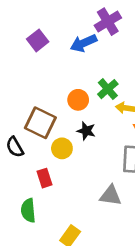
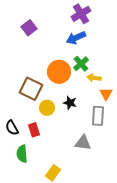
blue arrow: (84, 43) -> (76, 38), moved
orange circle: (78, 100) -> (59, 72), size x1.5
black star: (86, 131) -> (70, 103), moved
black semicircle: (15, 147) -> (12, 128), moved

